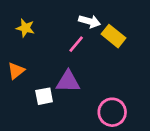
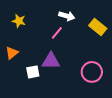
yellow rectangle: (113, 36) -> (98, 27), moved
pink circle: (112, 112) -> (92, 72), moved

